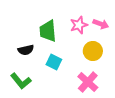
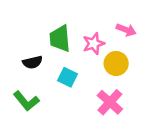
pink star: (79, 25) -> (94, 44), moved

